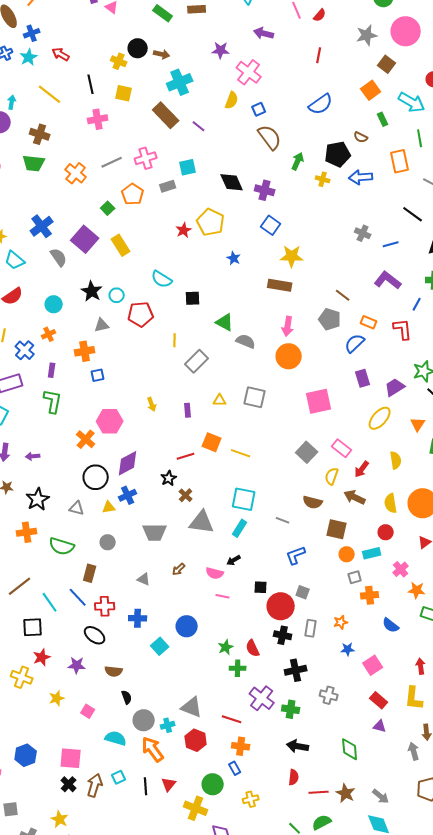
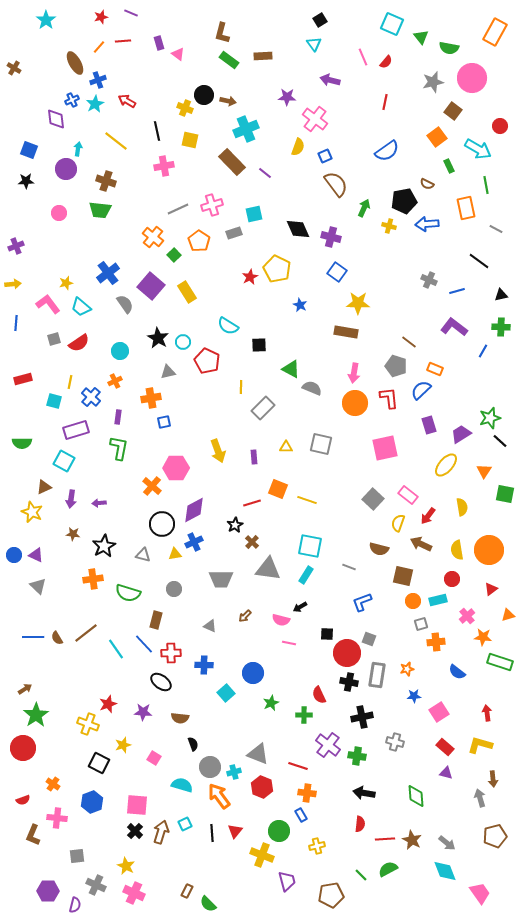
orange cross: (76, 173) -> (153, 237), moved
red pentagon: (141, 314) -> (207, 361), turned 30
red L-shape: (403, 329) -> (389, 398), moved
yellow arrow: (152, 404) -> (218, 451), size x1.6
black square: (33, 627) -> (99, 763), moved, turned 30
gray rectangle: (311, 628) -> (377, 675), size x1.4
green star: (226, 647) -> (271, 703), moved
yellow L-shape: (414, 698) -> (480, 745), turned 100

